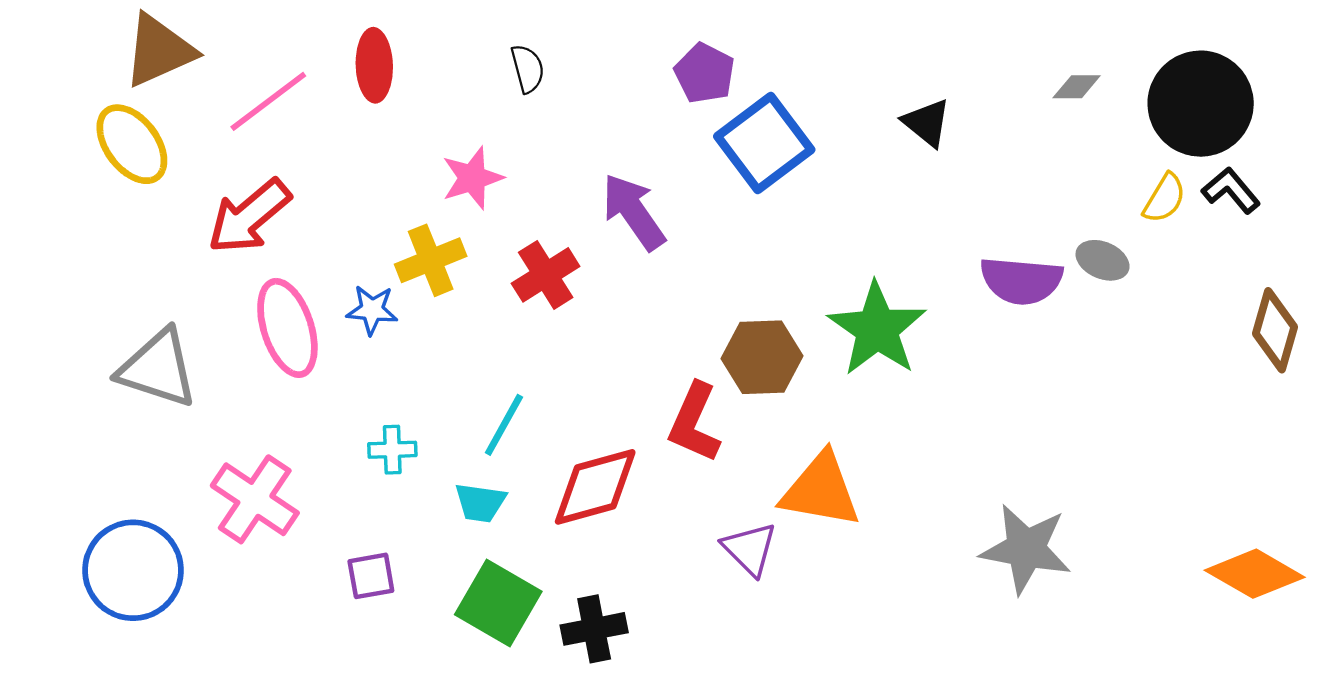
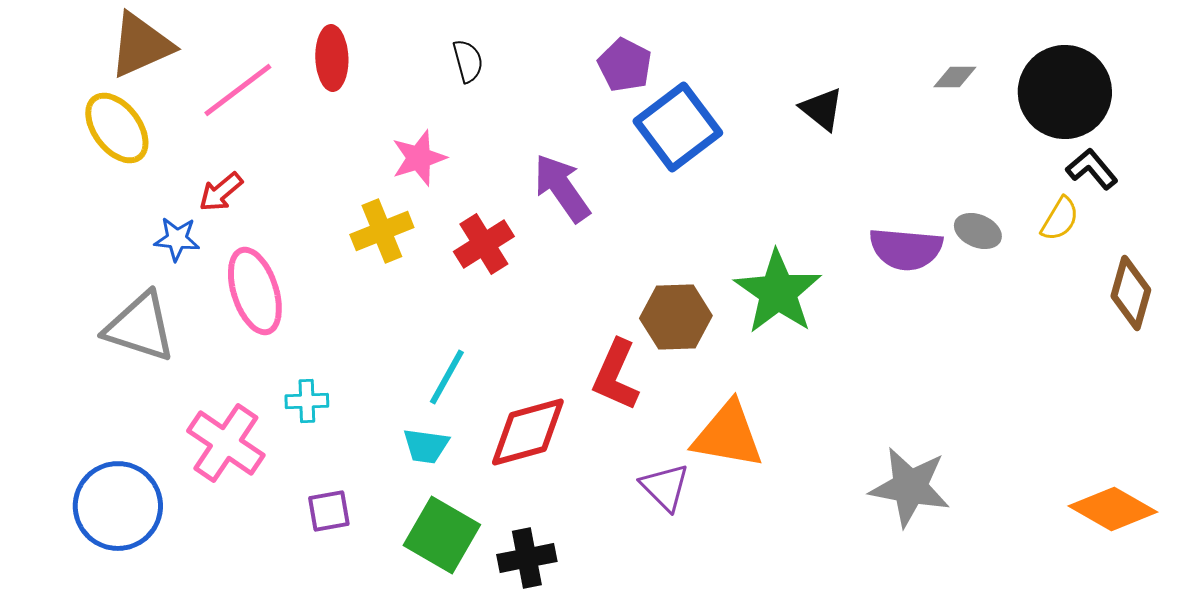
yellow semicircle: (1165, 198) -> (1060, 219), moved
red arrow: (249, 216) -> (221, 192), size x0.6
blue star: (372, 310) -> (177, 239), moved
cyan cross: (392, 450) -> (307, 401), moved

